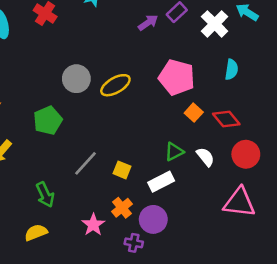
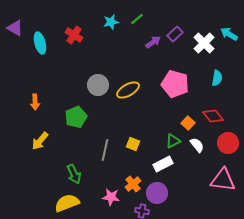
orange square: (194, 113) -> (188, 123), moved
gray line: (85, 163) -> (105, 150), turned -30
yellow square: (122, 170) -> (133, 144), moved
pink star: (93, 225) -> (111, 197), turned -30
yellow semicircle: (36, 232) -> (67, 203), size x1.4

